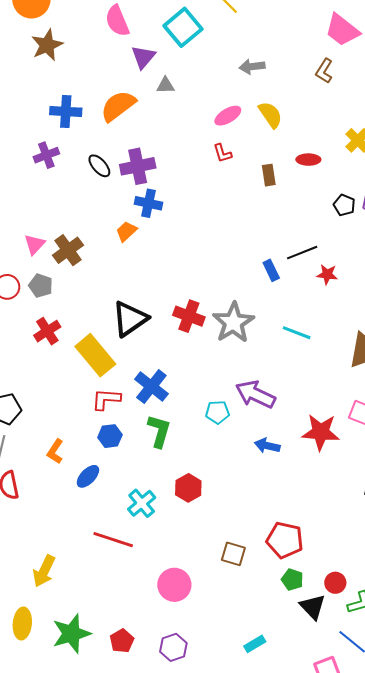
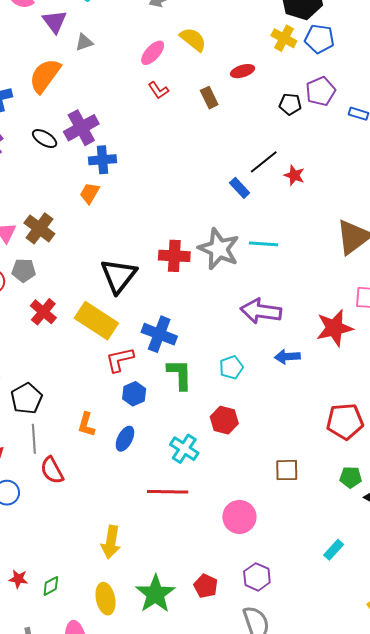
red star: (327, 274) -> (294, 175), turned 30
cyan line: (297, 333) -> (264, 244), moved
cyan pentagon: (217, 412) -> (231, 367), moved
red pentagon: (285, 540) -> (345, 421), moved

